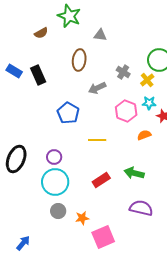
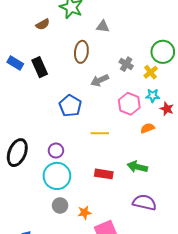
red rectangle: (101, 180) -> (104, 174), turned 42

